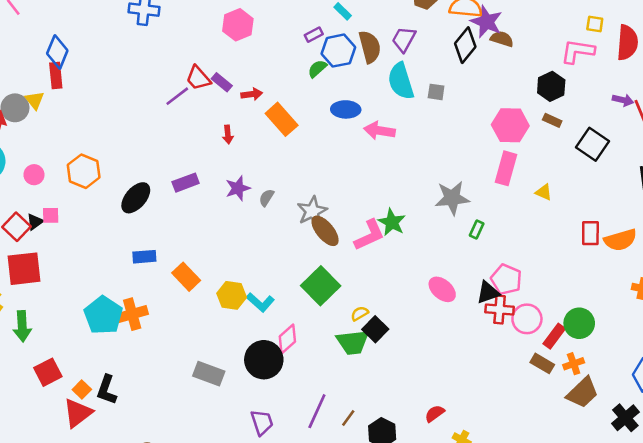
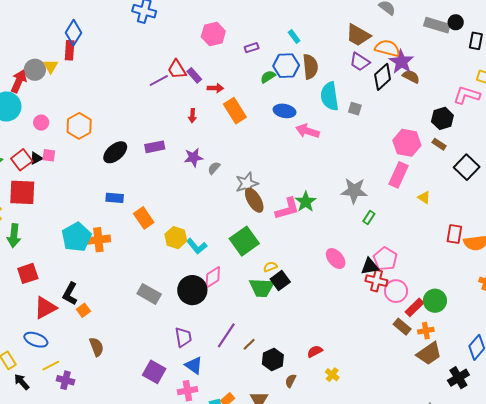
purple rectangle: (314, 35) -> (252, 48), moved
purple trapezoid: (404, 39) -> (360, 62), moved, turned -95
orange square: (82, 390) -> (83, 310), moved

